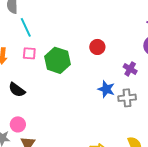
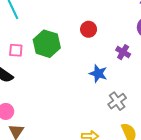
pink square: (29, 53) -> (16, 50), moved
gray cross: (127, 98) -> (117, 101), moved, turned -30

